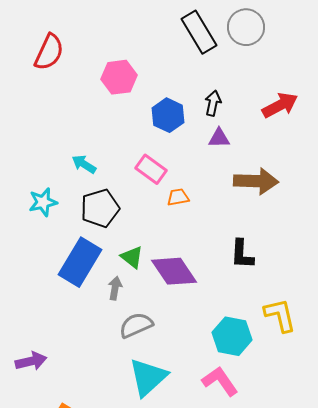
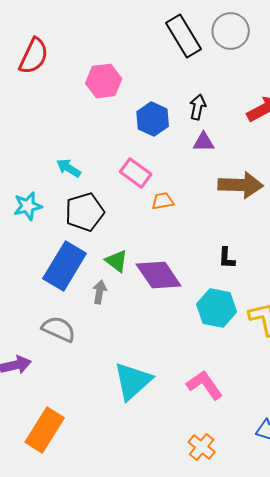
black L-shape: (242, 254) -> (227, 258), size x0.7
gray semicircle: (136, 325) -> (59, 329), moved, turned 48
cyan hexagon: (232, 336) -> (217, 308), moved

